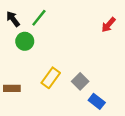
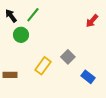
gray square: (80, 81) -> (68, 57), moved
blue rectangle: (97, 101) -> (88, 77), moved

